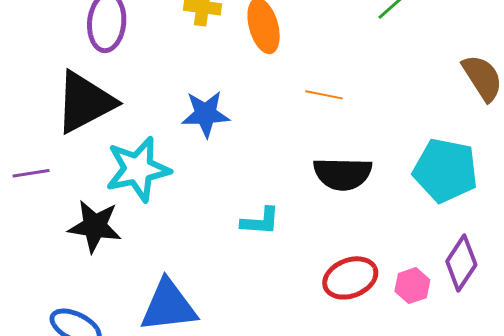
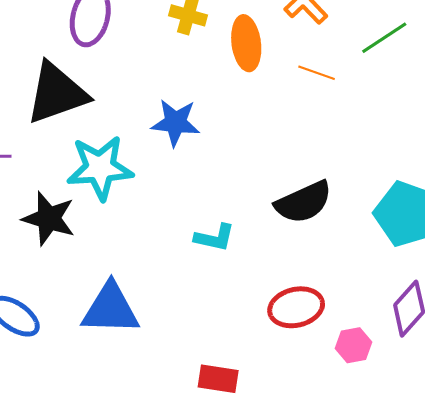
orange line: (324, 95) -> (317, 73), moved
black semicircle: (343, 174) -> (304, 202), turned -34
pink hexagon: (412, 286) -> (353, 345), moved

